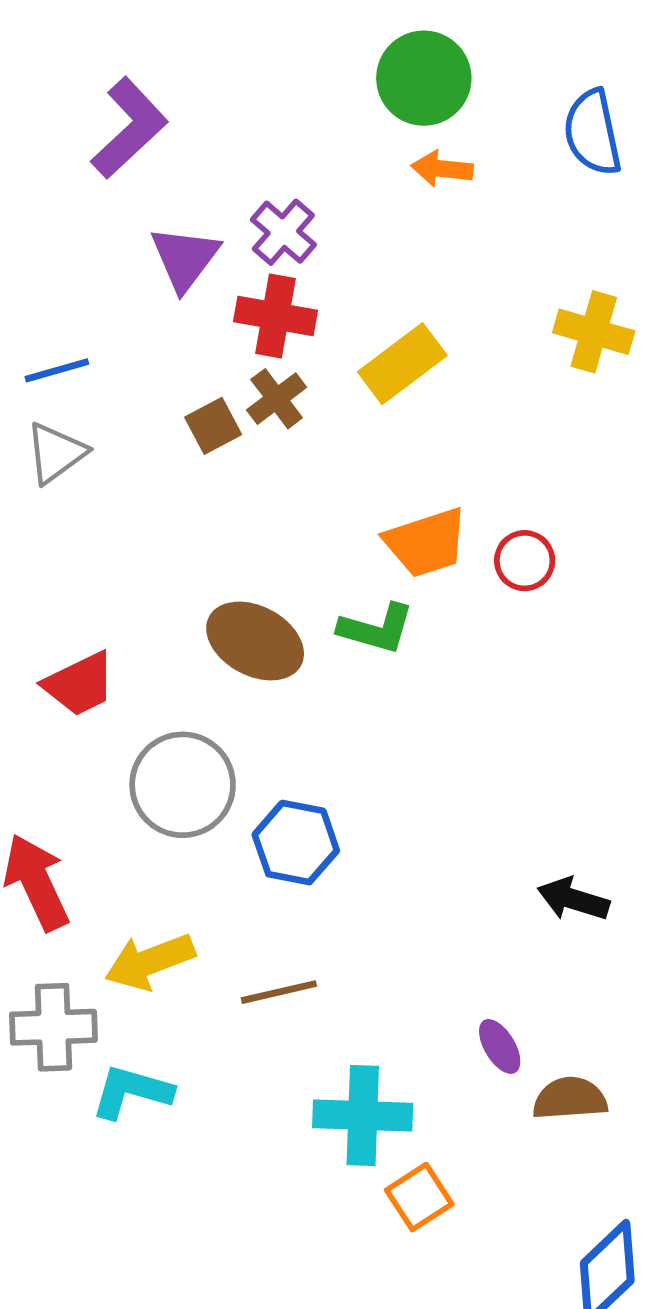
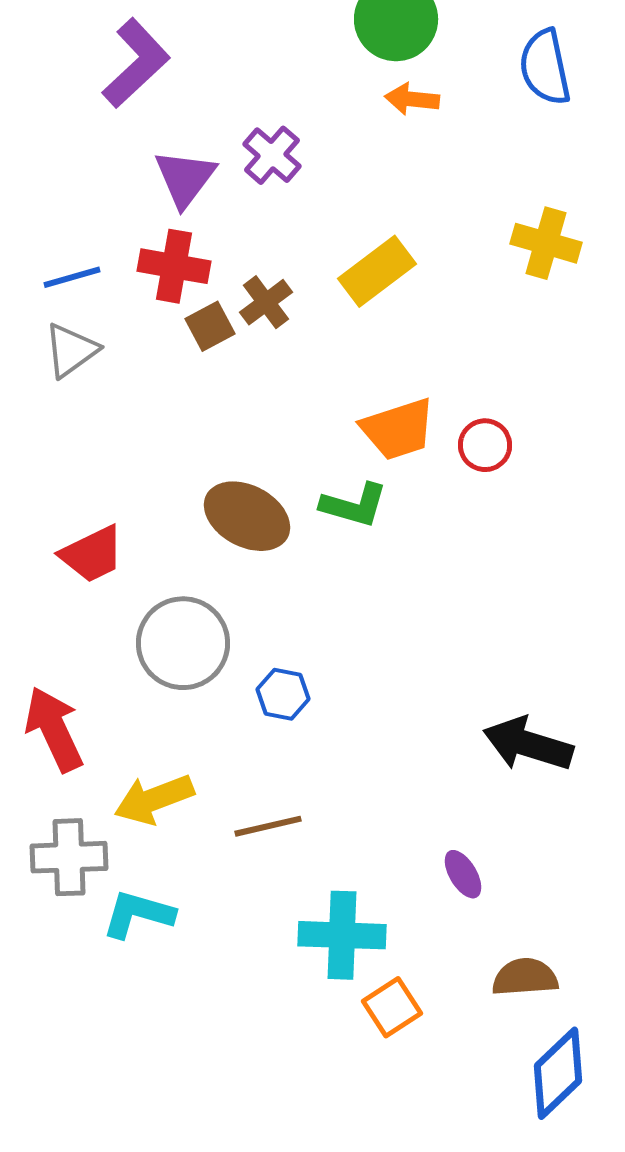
red cross: (275, 316) -> (174, 266), moved
blue hexagon: (296, 843) -> (283, 694), size x0.7
black arrow: (573, 899) -> (528, 744), size x1.4
brown semicircle: (570, 1099) -> (525, 977), moved

